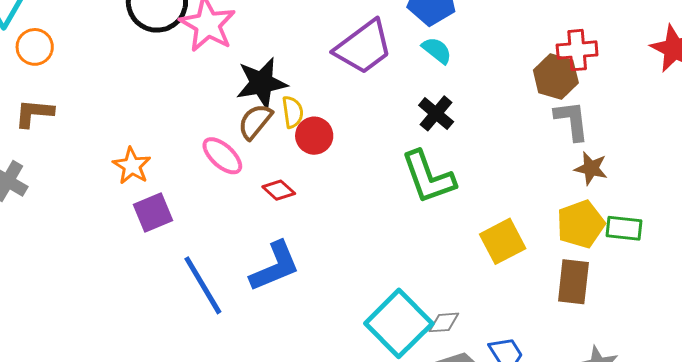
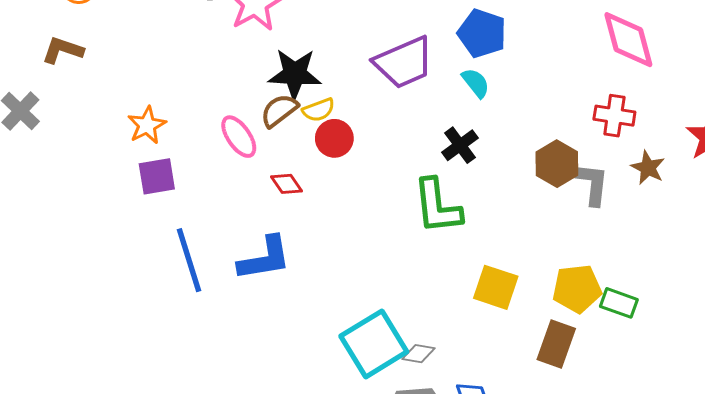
brown hexagon: (556, 76) -> (557, 164), moved
yellow semicircle: (293, 112) -> (319, 110), turned 64
brown star: (591, 168) -> (648, 168), moved
yellow square: (503, 241) -> (496, 287), turned 33

